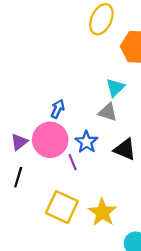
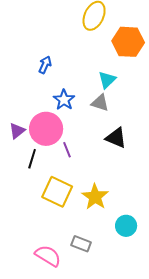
blue arrow: (58, 109) -> (45, 65), moved
blue star: (86, 142) -> (64, 100), moved
black line: (18, 177) -> (32, 159), moved

